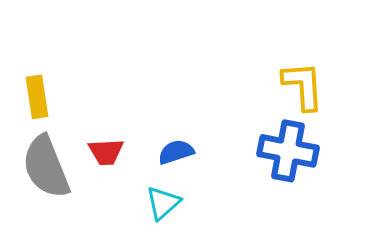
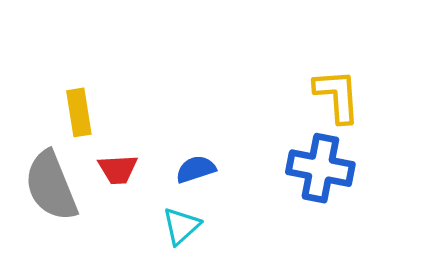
yellow rectangle: (37, 97) -> (79, 112), moved

